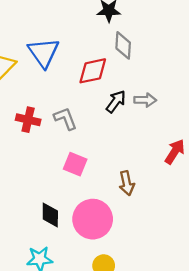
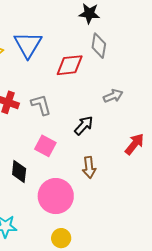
gray arrow: (145, 100) -> (113, 96), turned -30
black arrow: (116, 102) -> (84, 125), moved
black diamond: (50, 215) -> (19, 171), moved

